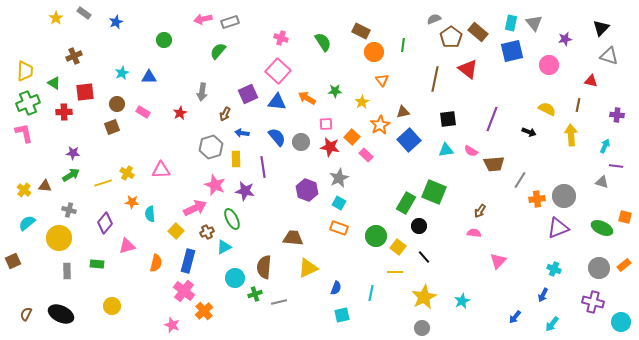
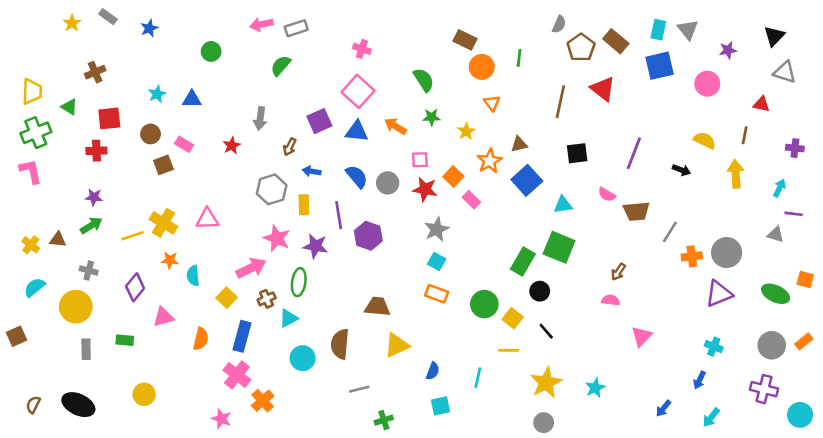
gray semicircle: (434, 19) -> (559, 24), turned 136
green semicircle: (323, 42) -> (424, 80), moved
red cross: (64, 112) -> (96, 151), moved
brown square: (112, 127) -> (163, 165), moved
cyan triangle: (446, 150) -> (563, 205), moved
yellow cross: (127, 173) -> (163, 223), size x1.5
purple hexagon: (307, 190) -> (368, 236), moved
green ellipse: (232, 219) -> (299, 282), turned 35
green cross: (255, 294) -> (384, 420), moved

